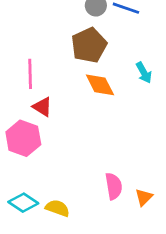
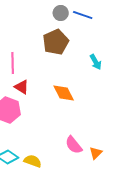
orange diamond: (100, 85) -> (64, 93), moved
pink semicircle: (114, 186) -> (74, 145), turned 150

